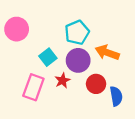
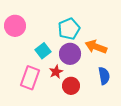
red circle: (96, 84) -> (71, 86), moved
blue semicircle: (116, 96) -> (104, 76), moved

